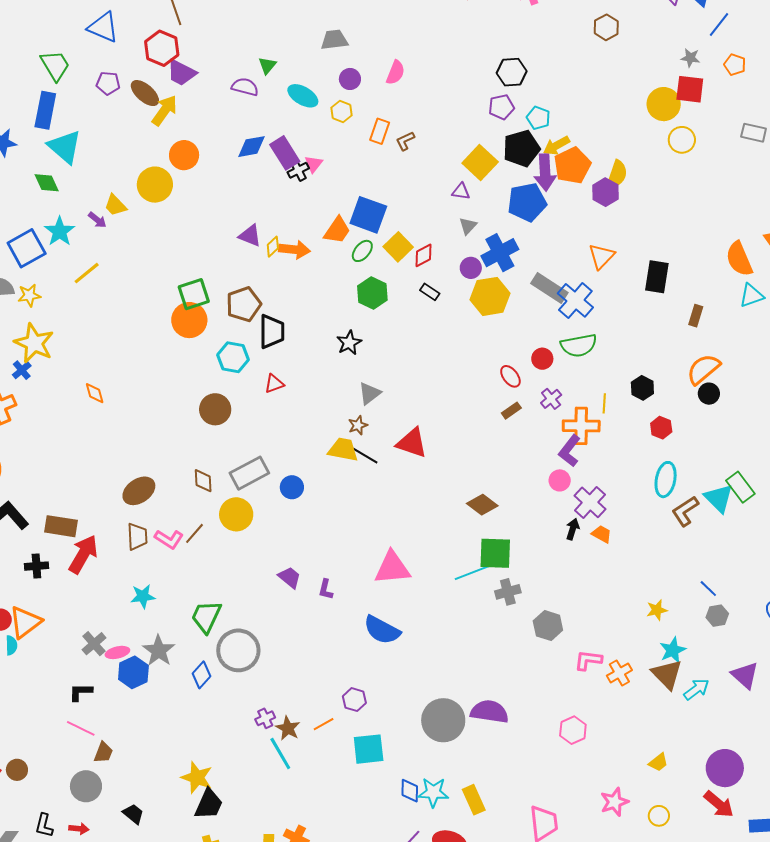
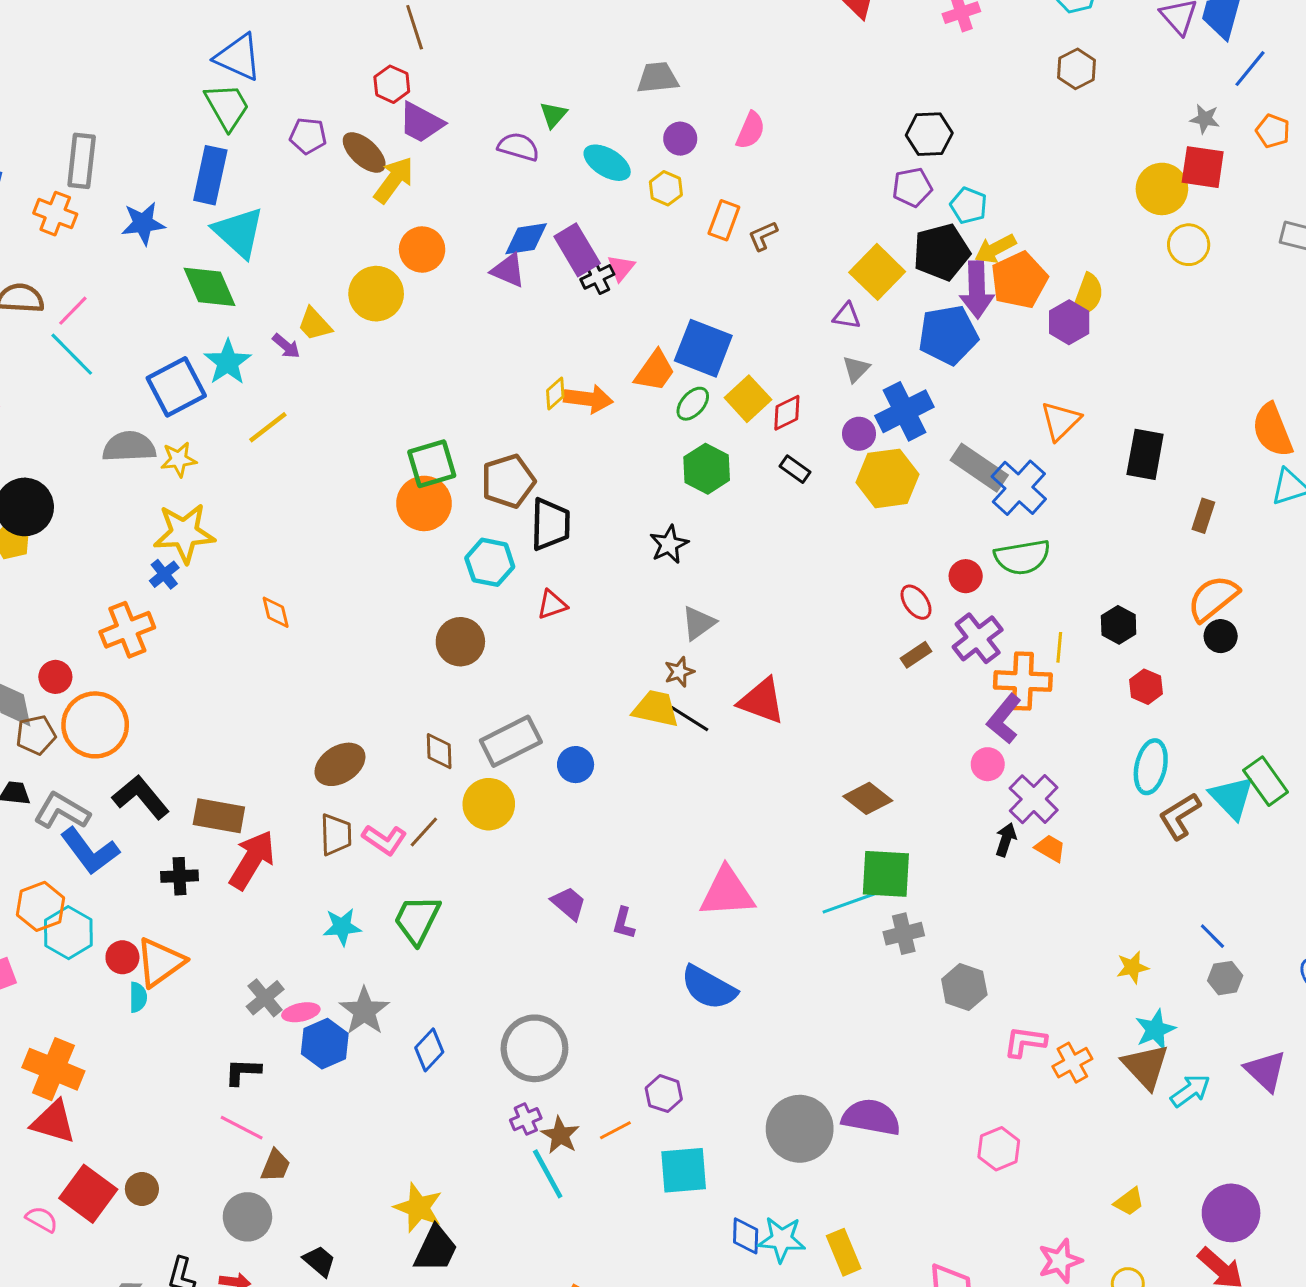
blue triangle: (103, 27) -> (238, 57), moved
red hexagon: (162, 48) -> (392, 84), size x0.7
green diamond: (47, 183) -> (209, 287), size x1.4
purple triangle: (250, 236) -> (508, 270), moved
yellow star: (34, 343) -> (184, 533), turned -30
purple cross: (551, 399) -> (978, 638), size x1.5
green trapezoid: (206, 617) -> (417, 920), moved
gray circle: (238, 650) -> (534, 1048), moved

